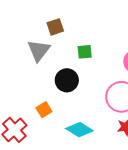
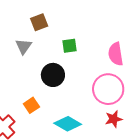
gray triangle: (39, 51) -> (24, 46), size x0.7

